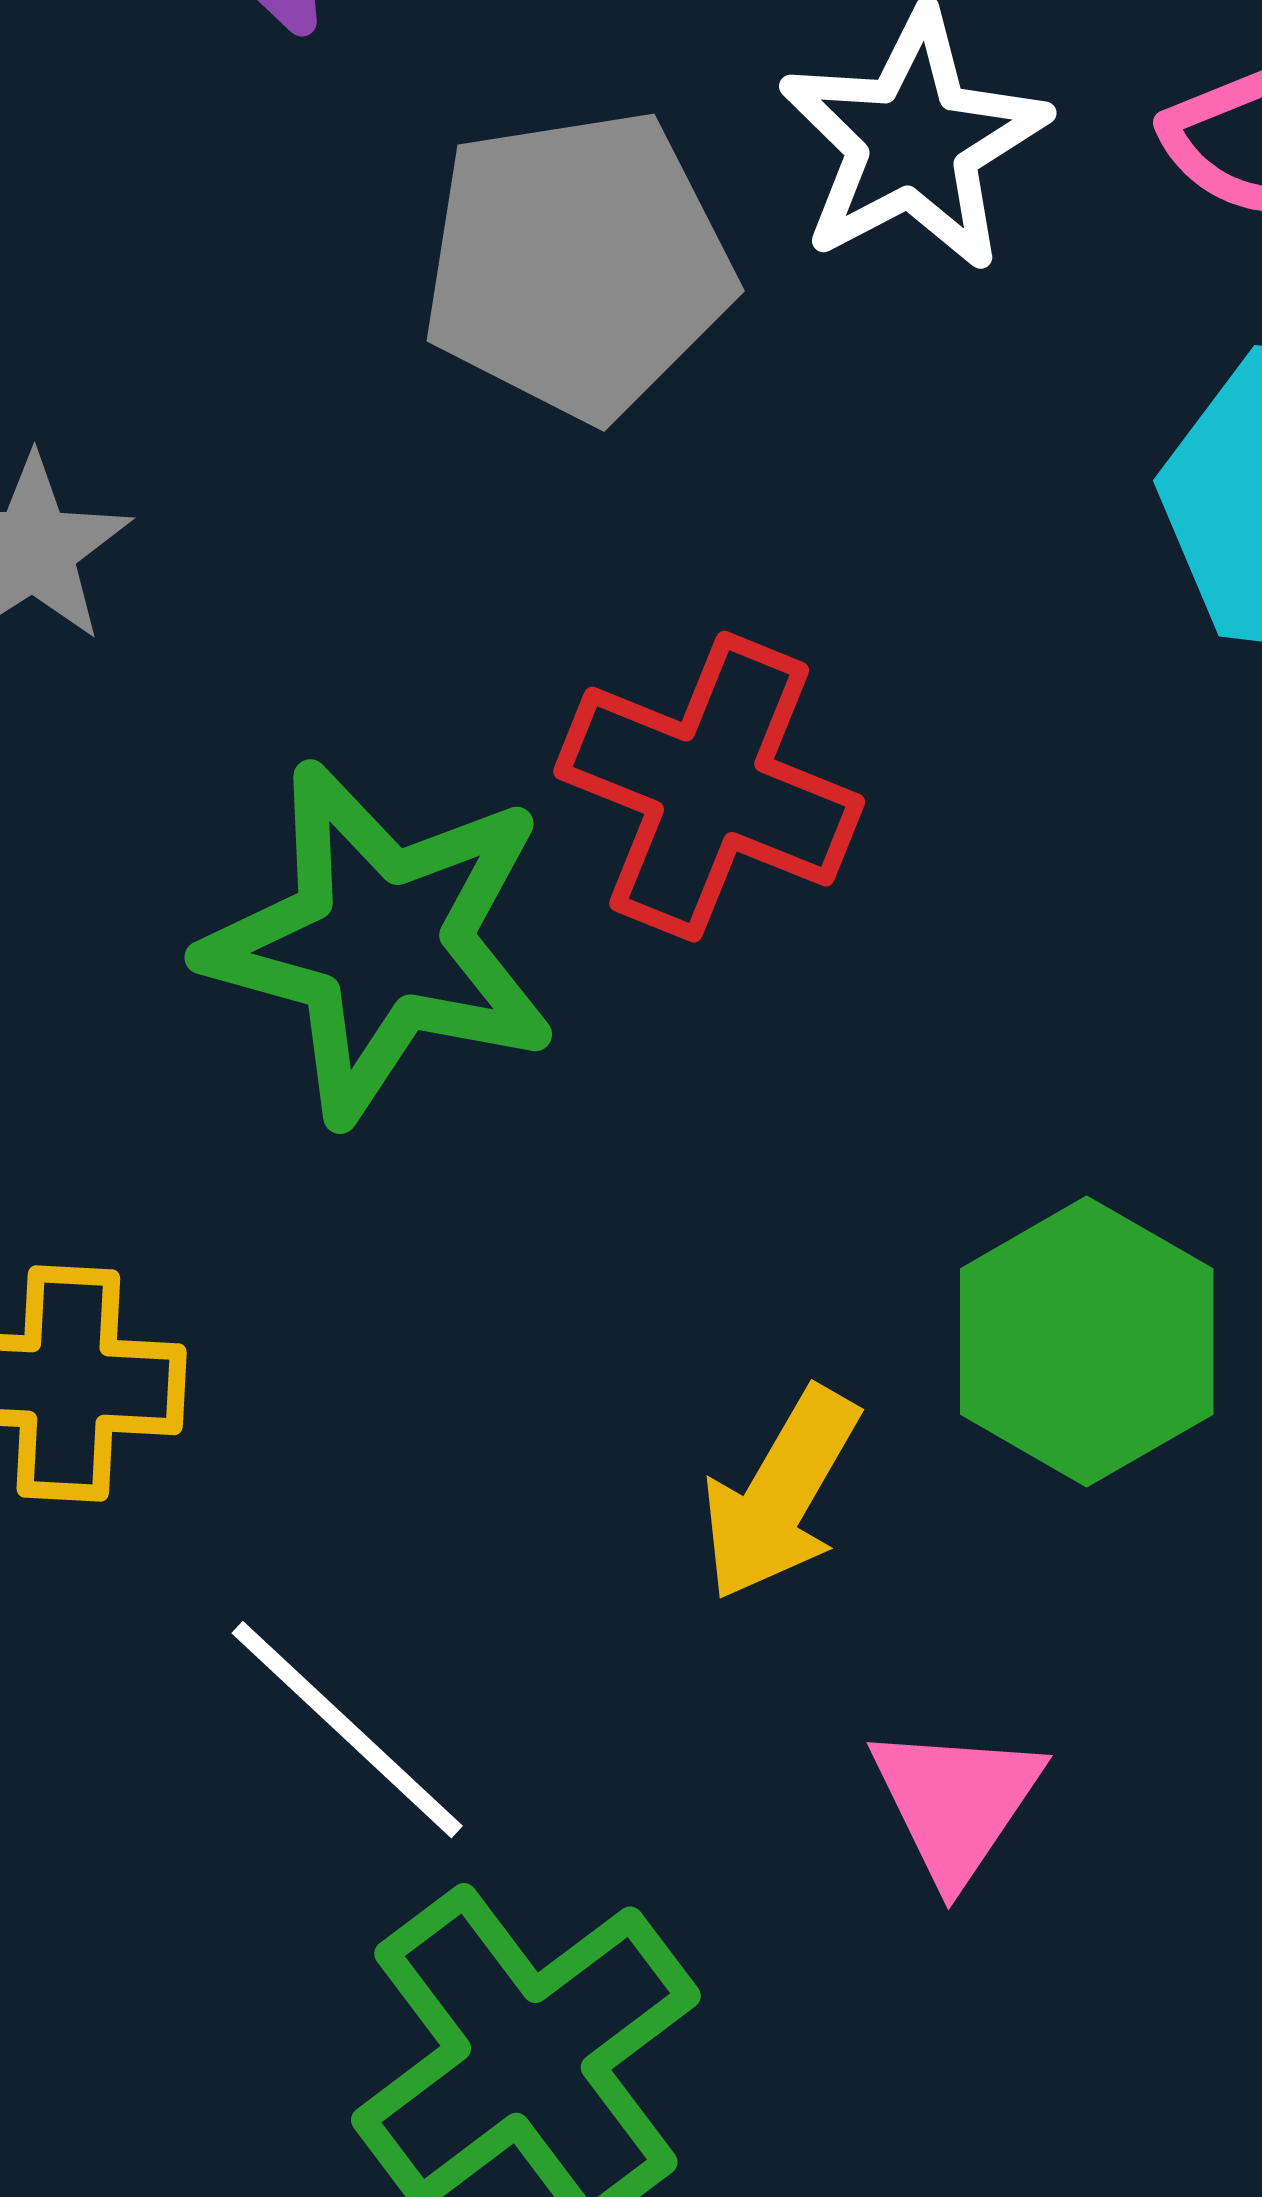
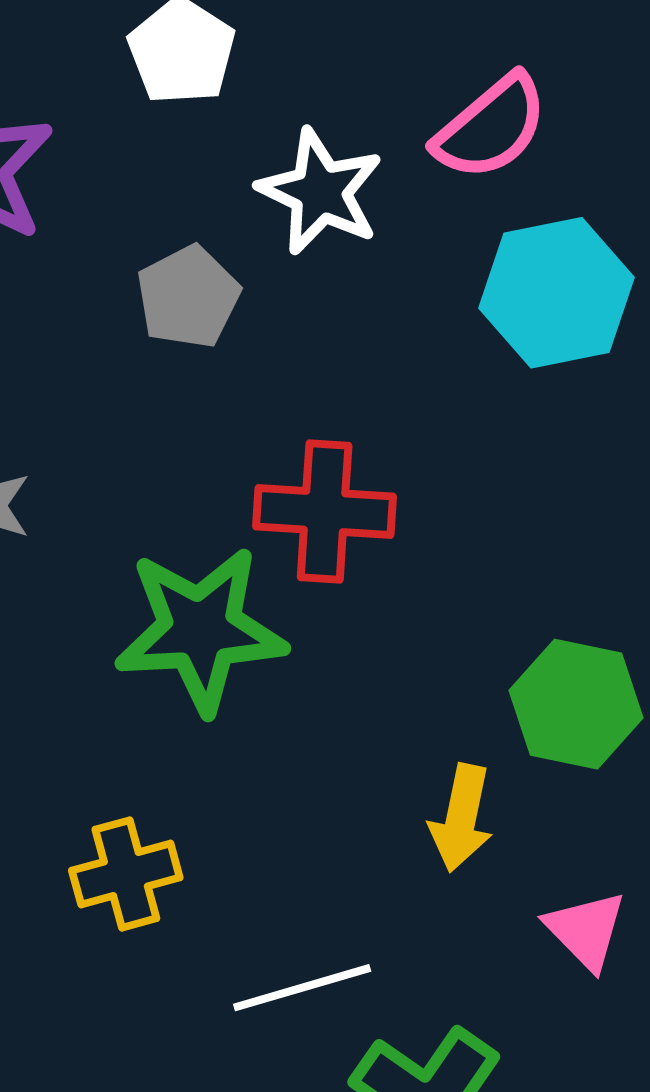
gray pentagon: (578, 264) -> (188, 297), size x0.7
white line: (347, 1730) -> (302, 988), turned -41

